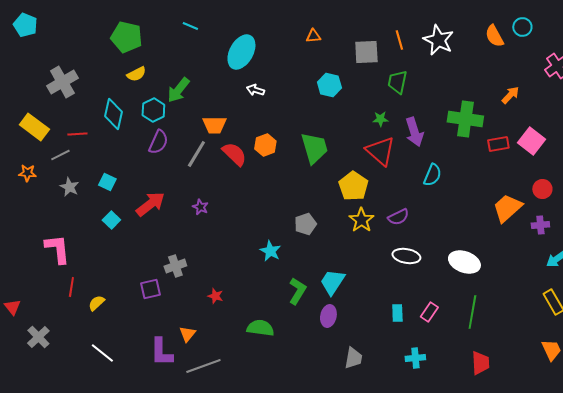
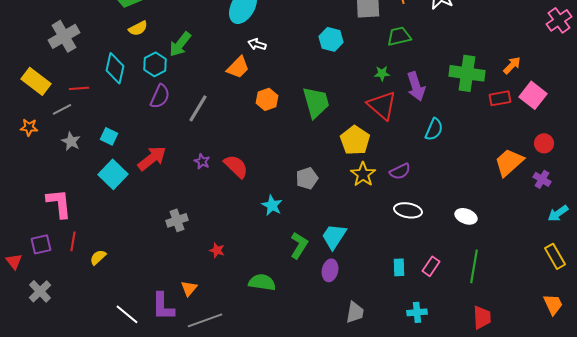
green trapezoid: (397, 82) -> (399, 36), turned 65
orange arrow: (510, 95) -> (512, 65), moved
orange trapezoid: (214, 125) -> (238, 67), moved, turned -45
red semicircle: (234, 154) -> (236, 166), moved
cyan square: (111, 220) -> (113, 174), size x1.6
purple cross: (540, 225) -> (542, 179), turned 36
white ellipse: (464, 262) -> (466, 216), size x0.7
purple square: (150, 289) -> (41, 244), moved
white line: (102, 353) -> (127, 314), moved

